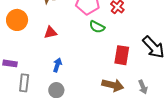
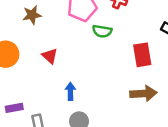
red triangle: (50, 32) -> (50, 56), turned -48

